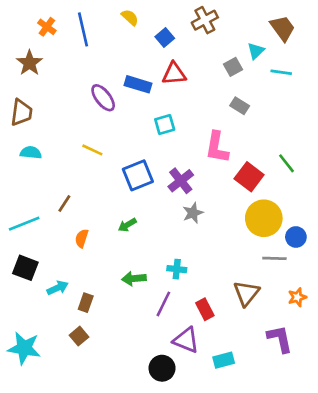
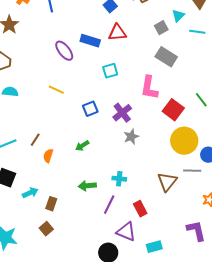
gray rectangle: (240, 106) -> (166, 57), size x1.5
blue square: (138, 175) -> (90, 109), size x0.7
brown line: (64, 204) -> (35, 140), moved
brown triangle: (246, 293) -> (167, 182), moved

